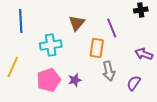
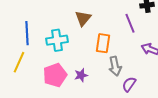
blue line: (21, 21) -> (27, 33), moved
purple line: (112, 28) -> (130, 23), moved
purple semicircle: (134, 83) -> (129, 84), moved

